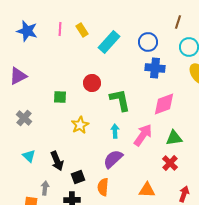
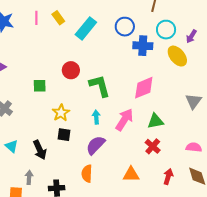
blue cross: (155, 68) -> (143, 46), moved
black square: (78, 177) -> (64, 135), moved, turned 32

